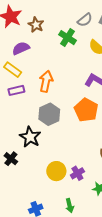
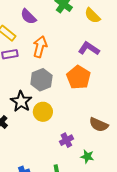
purple semicircle: (21, 48) -> (28, 17), moved, turned -114
yellow circle: (56, 171) -> (43, 112), moved

